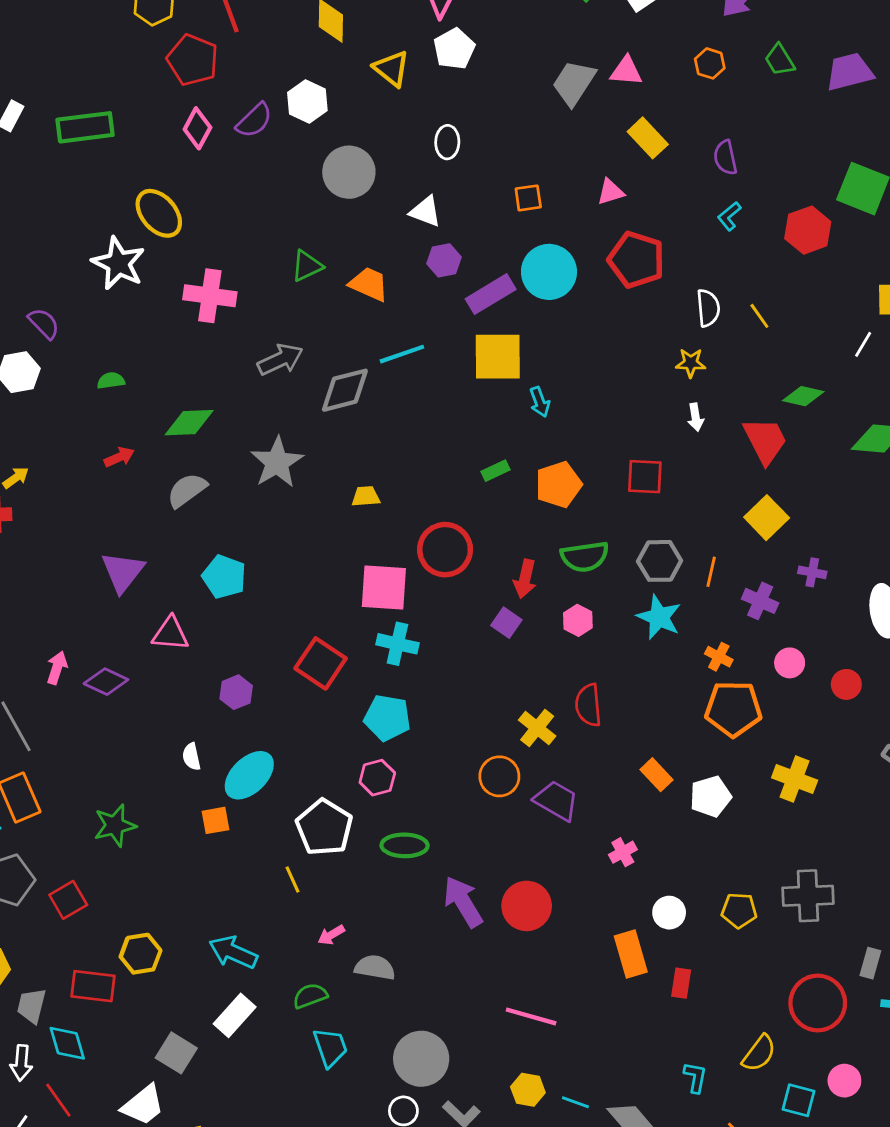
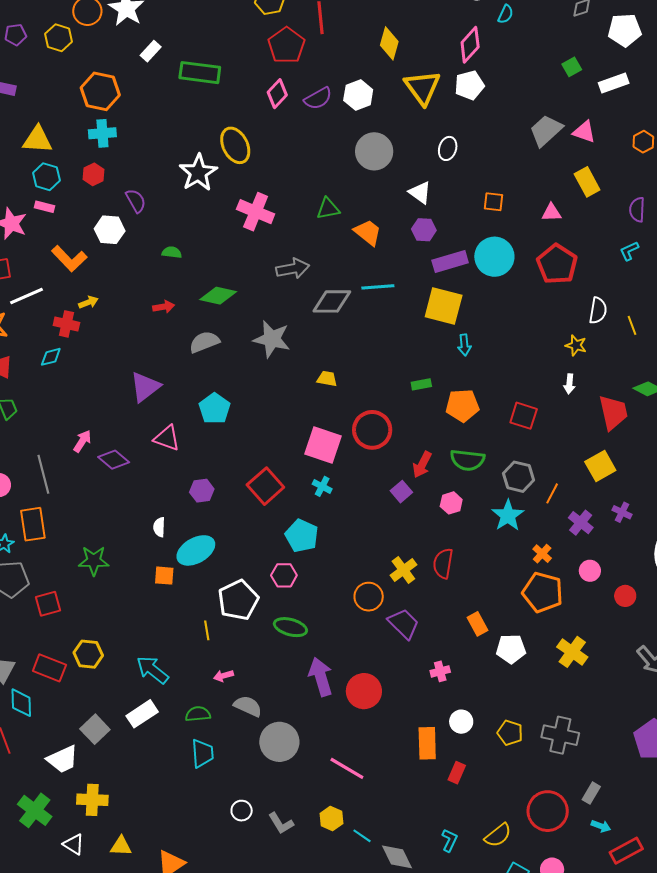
yellow triangle: (391, 69) -> (422, 87), size x1.4
gray star: (277, 462) -> (272, 339), turned 30
cyan cross: (397, 644) -> (322, 486), size x0.7
gray circle: (421, 1059) -> (279, 742), moved

